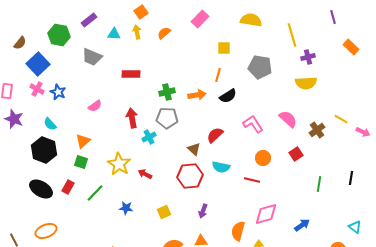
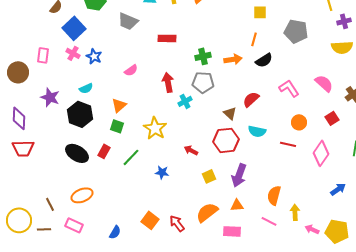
purple star: (14, 119) -> (50, 97), moved
cyan semicircle: (50, 124) -> (86, 88), turned -72
red arrow: (145, 174) -> (191, 150), moved
purple arrow: (203, 211) -> (239, 175), size x1.6
yellow square: (164, 212) -> (209, 176), moved
pink diamond: (266, 214) -> (321, 153), moved, turned -40

